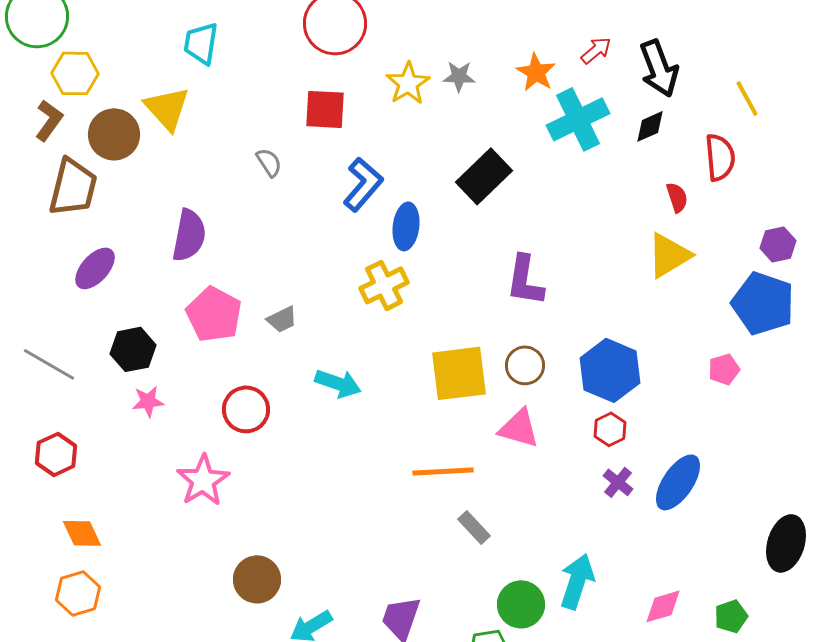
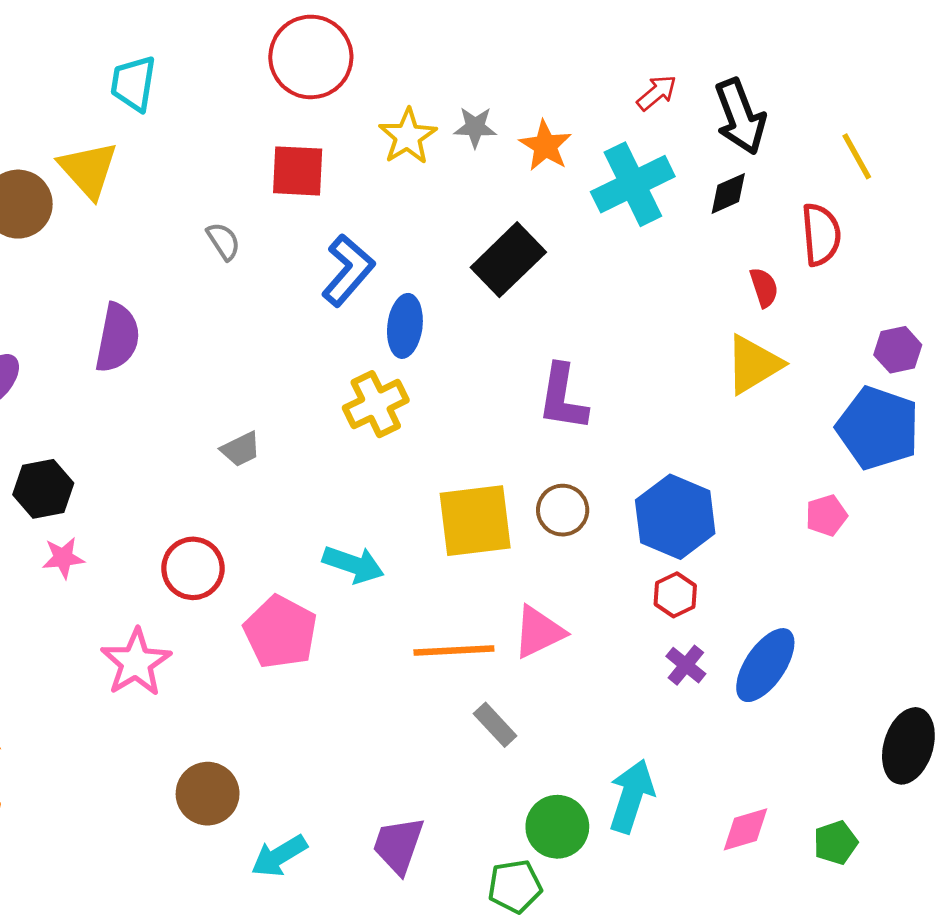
orange star: (536, 72) -> (545, 146), moved
pink pentagon: (214, 314) -> (280, 632), moved
cyan arrow: (338, 383) -> (353, 564), moved
pink triangle: (519, 428) -> (539, 632), moved, turned -42

